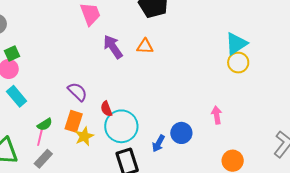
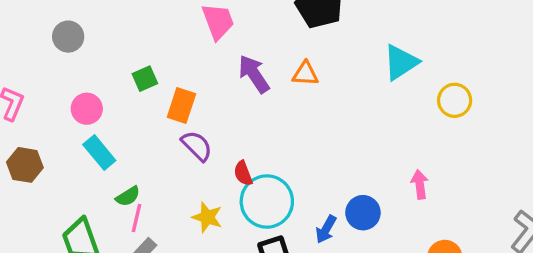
cyan triangle: (236, 44) -> (401, 62), moved
green square: (12, 54) -> (145, 79), moved
orange rectangle: (74, 121) -> (181, 106), moved
green semicircle: (45, 124) -> (128, 196), moved
yellow star: (84, 136) -> (207, 217), turned -30

